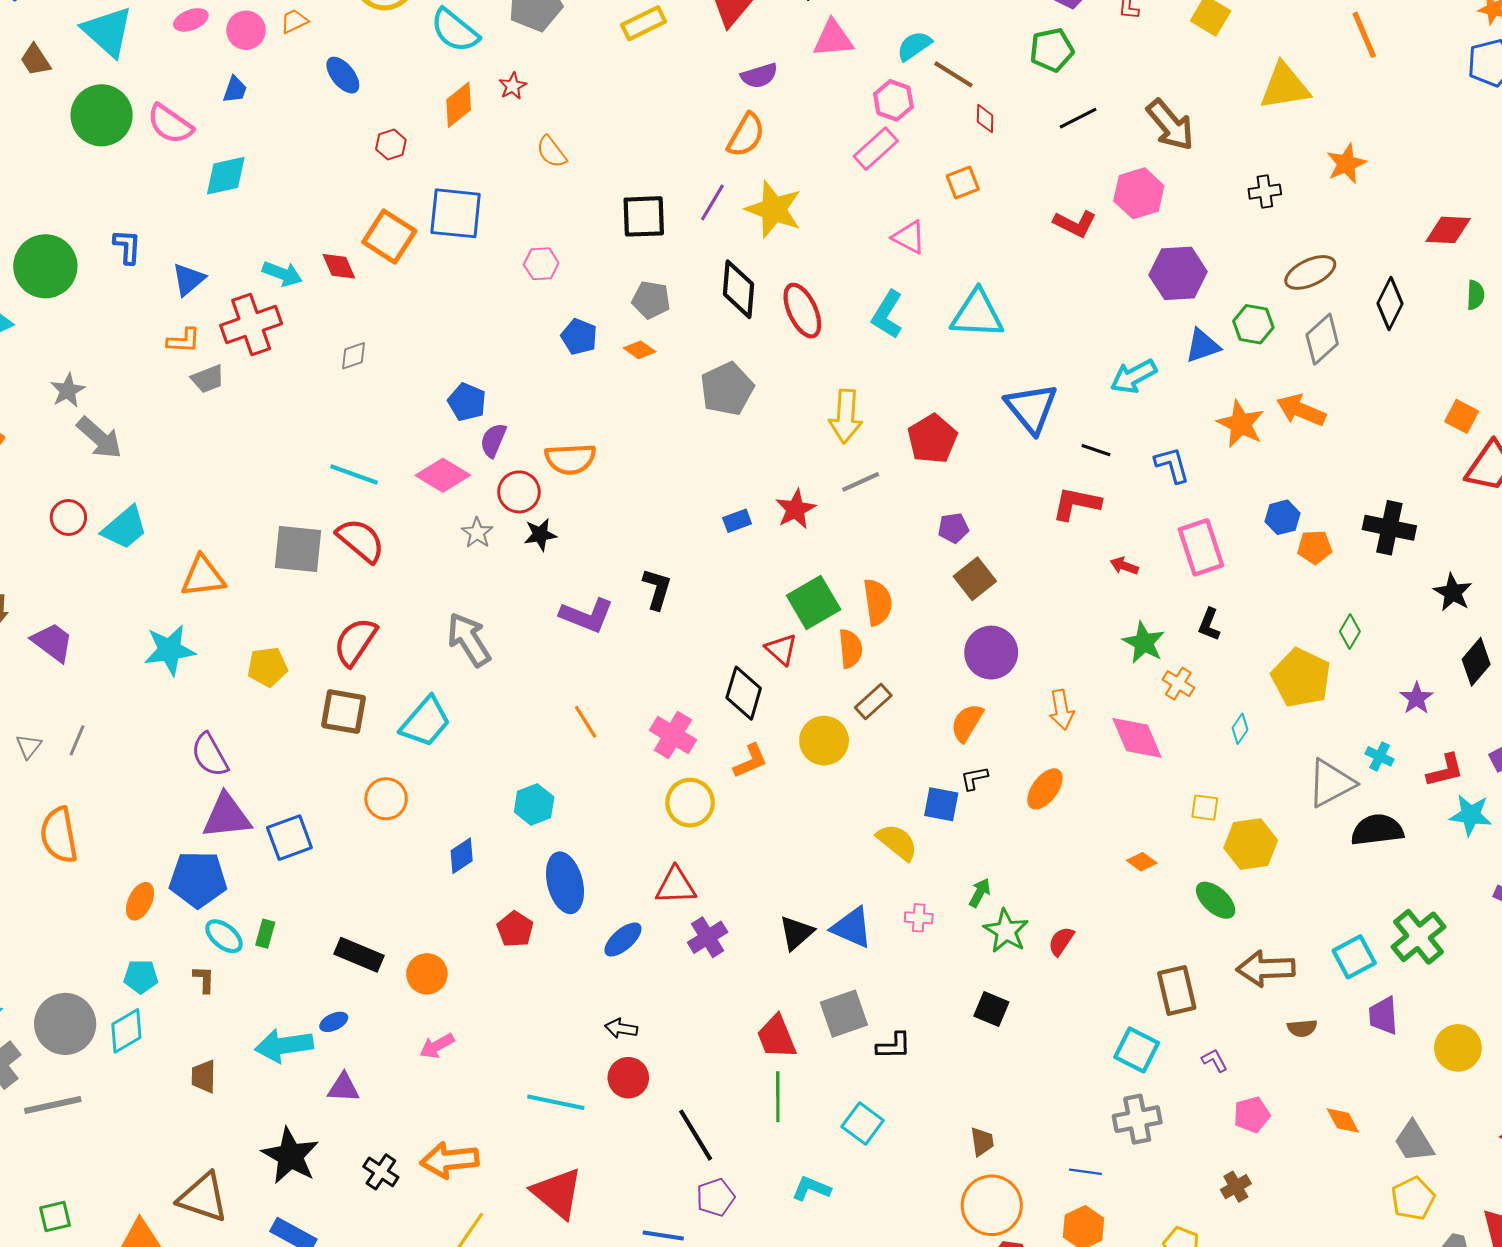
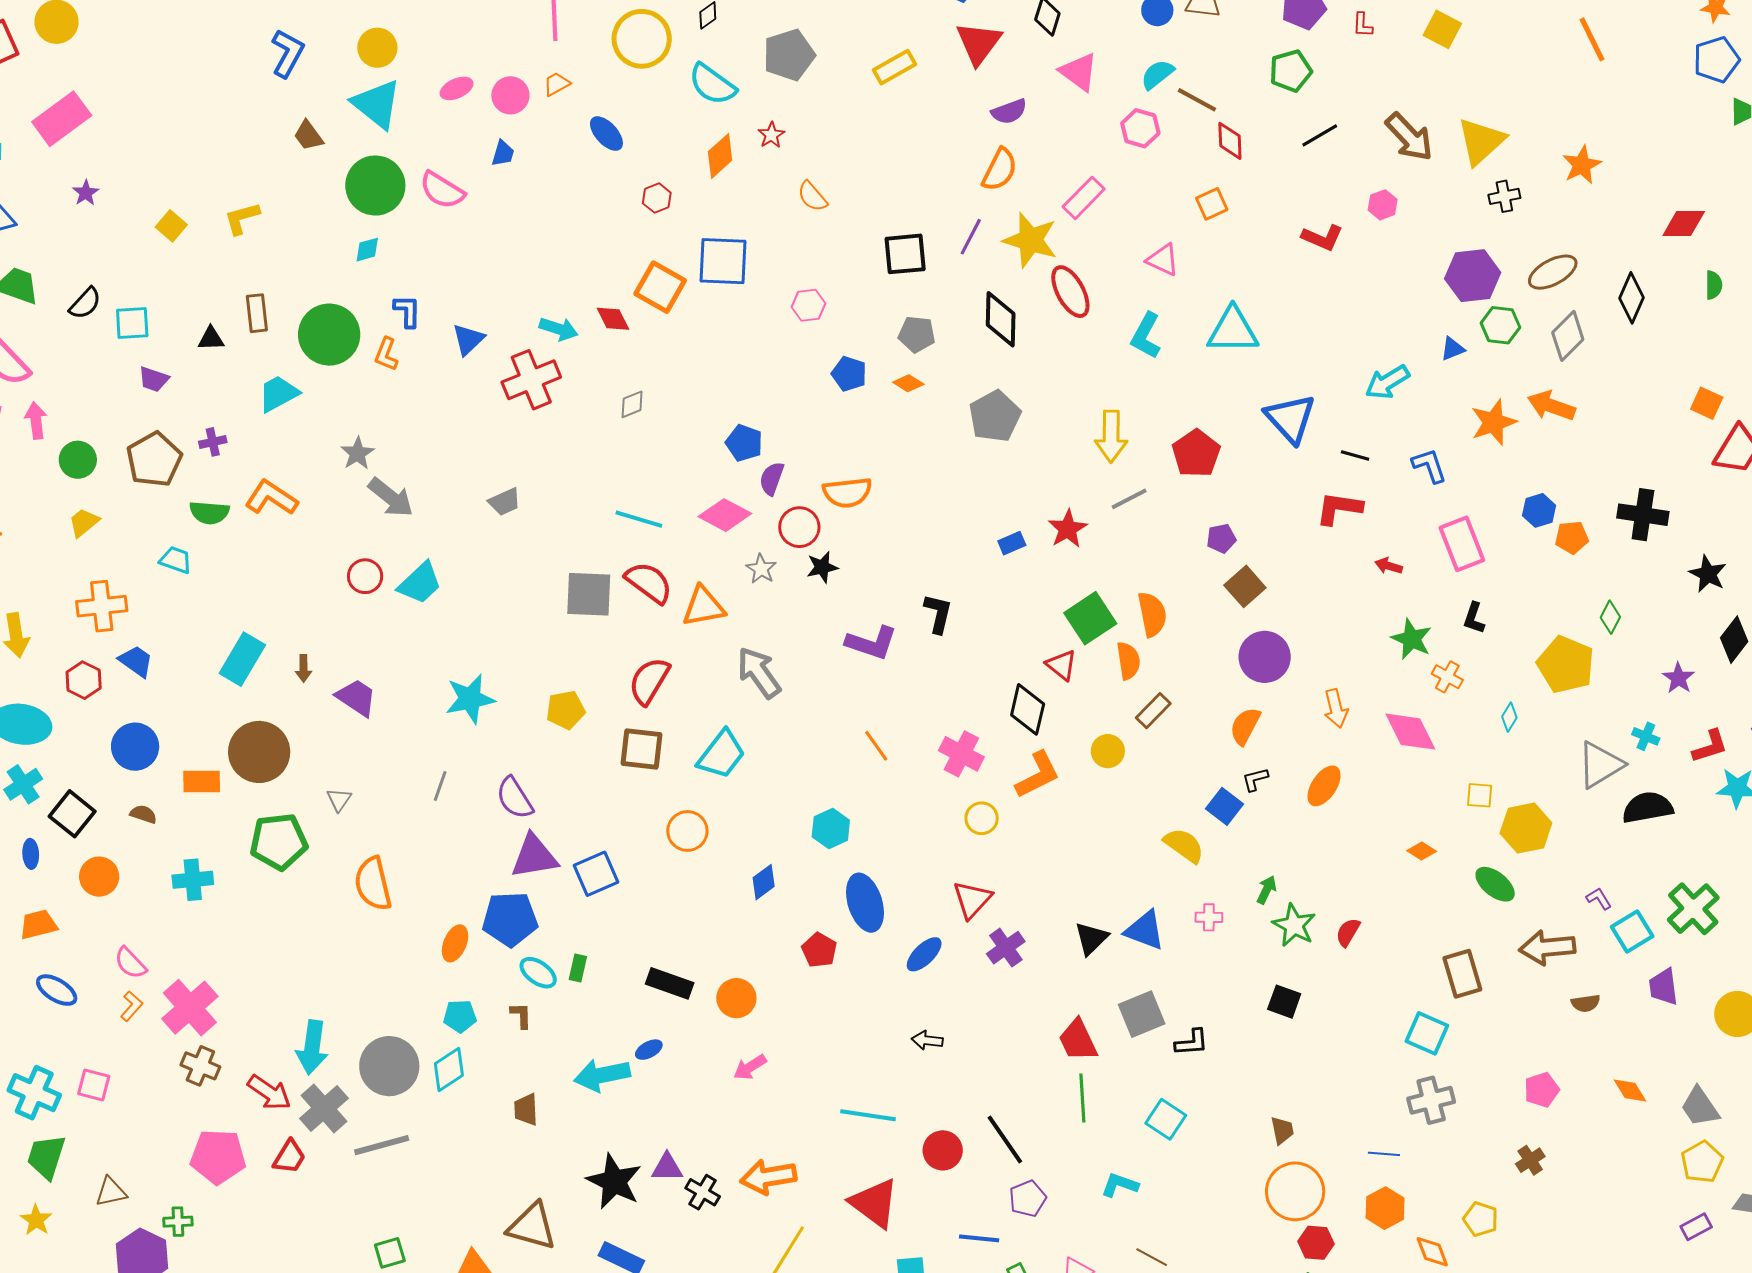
pink triangle: (833, 39) -> (1079, 72), turned 45
yellow triangle: (1285, 86) -> (1481, 141), moved, turned -30
red diamond: (985, 119) -> (1230, 141), size x1.4
pink rectangle: (876, 149) -> (1084, 198), moved
cyan diamond: (226, 176) -> (367, 250), moved, size x0.6
pink hexagon: (1139, 193) -> (1383, 205), size x0.6
purple hexagon: (1178, 273) -> (1473, 276), moved
red ellipse: (802, 311) -> (1070, 292), moved
orange L-shape: (184, 341) -> (386, 354), moved, turned 112
blue triangle: (1203, 346) -> (1452, 349), size x0.7
gray trapezoid: (208, 379) -> (505, 502), moved
orange star: (1241, 424) -> (1494, 422), turned 30
orange triangle: (203, 576) -> (703, 606), moved
gray line: (77, 740) -> (440, 786), moved
yellow circle: (824, 741) -> (1108, 751), size x0.7
orange L-shape: (750, 761) -> (1038, 775), size x1.4
yellow circle: (690, 803) -> (982, 818), size x0.7
blue square: (941, 804) -> (1225, 806), turned 30
red triangle: (676, 886) -> (972, 900), turned -42
purple L-shape: (1215, 1060) -> (1599, 899), moved
red circle: (628, 1078) -> (943, 1150), moved
purple triangle: (343, 1088) -> (667, 1167), moved

